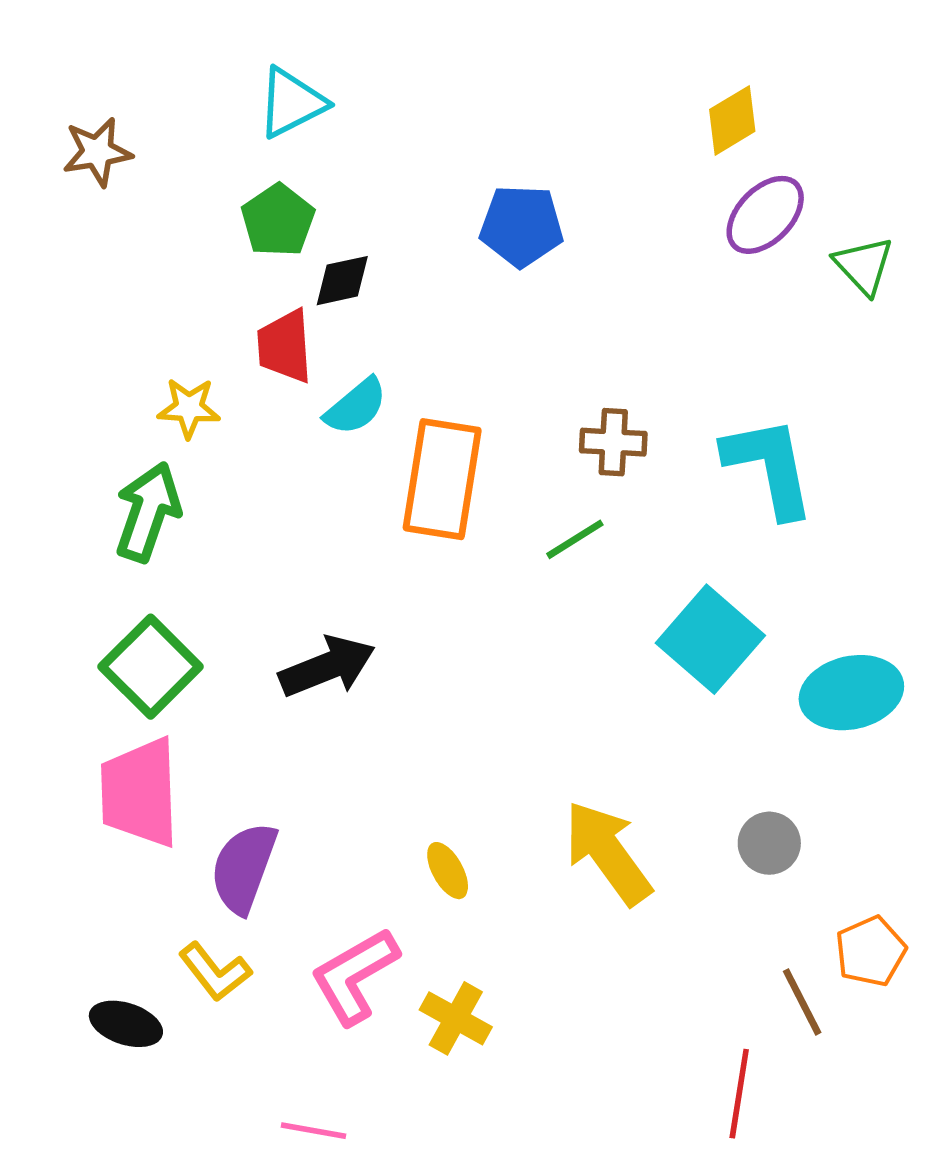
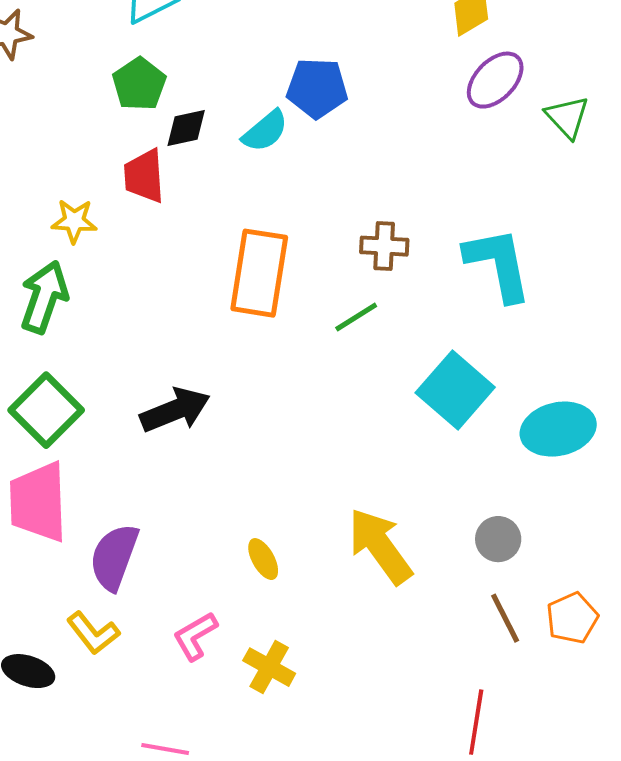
cyan semicircle: (356, 407) -> (265, 131), moved
pink L-shape: (355, 976) -> (195, 636), size x0.7
brown line: (802, 1002) -> (505, 618), moved

